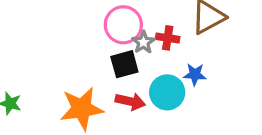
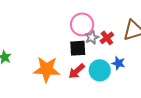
red cross: (168, 38) -> (107, 38), turned 32
red arrow: (130, 101) -> (77, 71), turned 114

